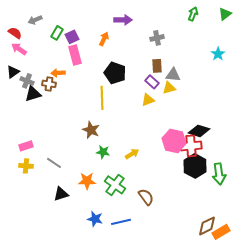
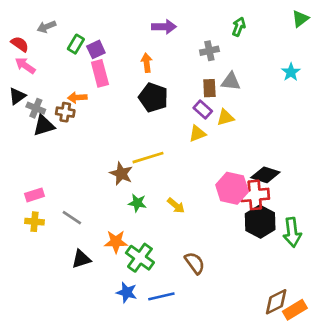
green arrow: (193, 14) -> (239, 27), moved
orange arrow: (104, 39) -> (147, 63), moved, turned -32
gray triangle: (173, 75) -> (231, 81), moved
yellow line: (102, 98) -> (148, 158), moved, turned 75
yellow arrow: (132, 154) -> (176, 206), turned 72
green cross: (115, 185) -> (140, 258), moved

